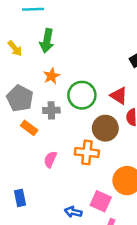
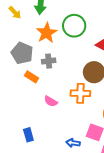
orange star: (52, 76) -> (47, 33), size x1.5
green circle: (82, 95) -> (74, 26), moved
pink semicircle: (50, 159) -> (51, 101), turned -80

